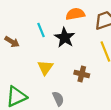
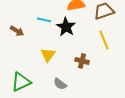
cyan line: (41, 30) -> (44, 20), turned -56
gray semicircle: (58, 99) -> (60, 84), turned 152

